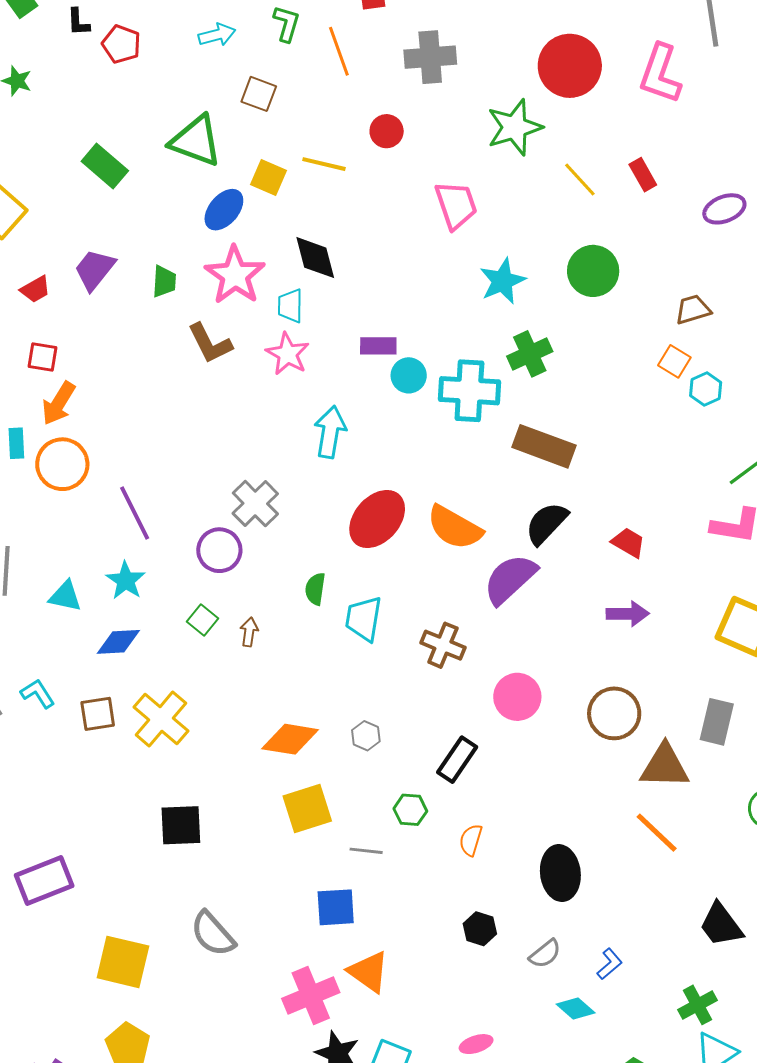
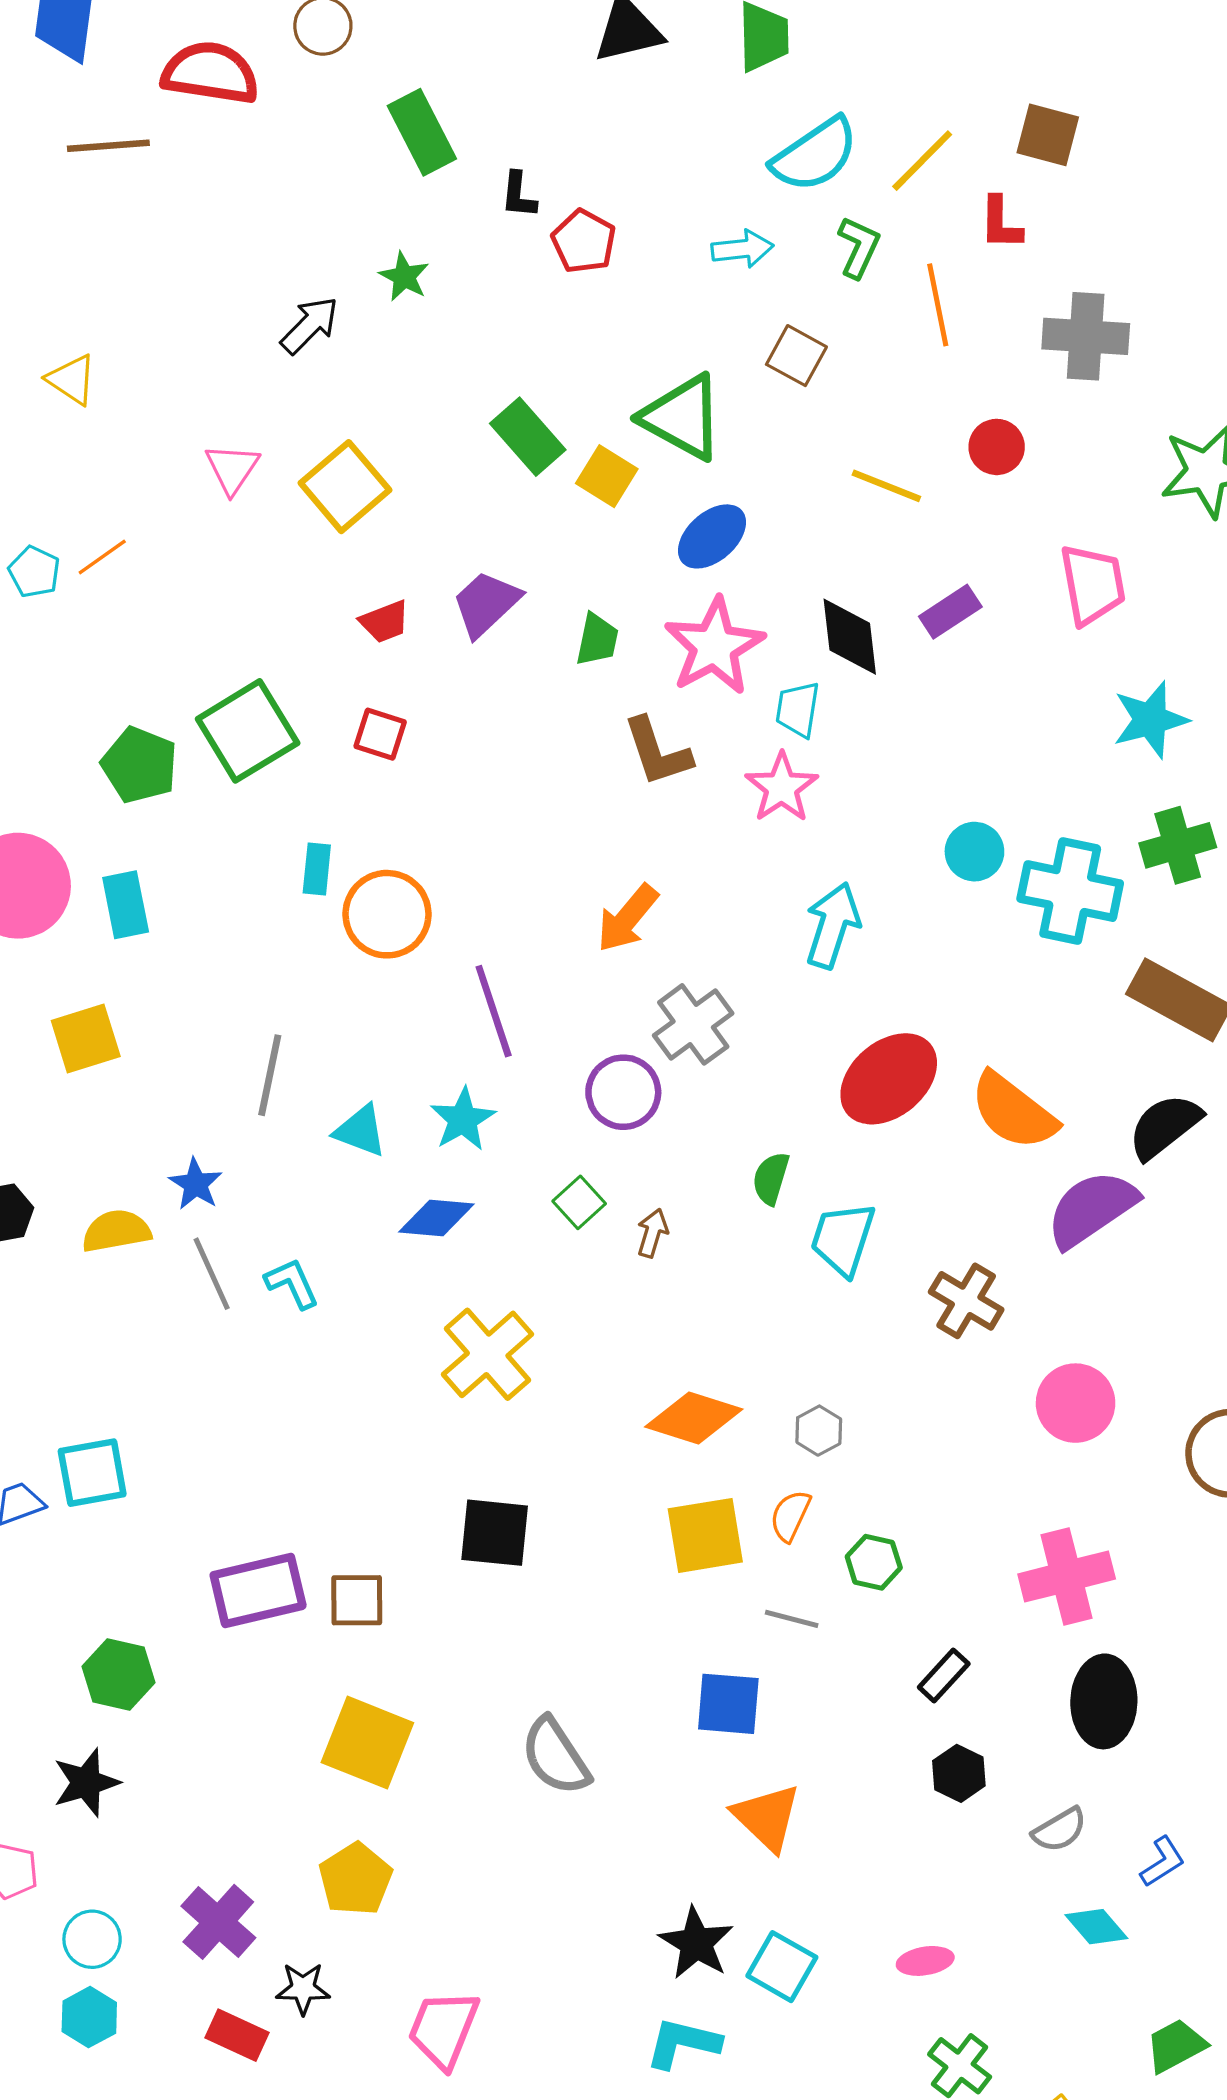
yellow square: (269, 178) -> (607, 476), moved
purple rectangle: (378, 346) -> (950, 612), moved, turned -42
orange arrow: (59, 403) -> (627, 918), moved
brown square: (98, 714) -> (357, 1600), moved
black rectangle: (457, 760) -> (944, 1676), moved, size x0.7
orange semicircle: (471, 840) -> (790, 1516), moved
gray semicircle: (213, 934) -> (555, 1756), moved
pink cross: (311, 996) -> (1067, 1577), moved

